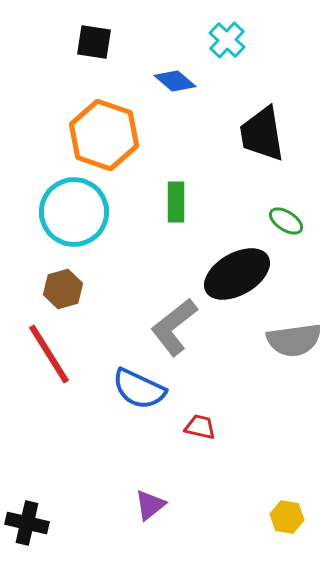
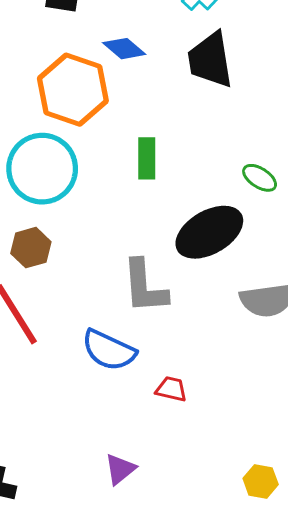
blue diamond: (175, 81) -> (124, 49), moved
black trapezoid: (262, 134) -> (210, 60), moved
gray L-shape: (174, 327) -> (145, 287), turned -56

